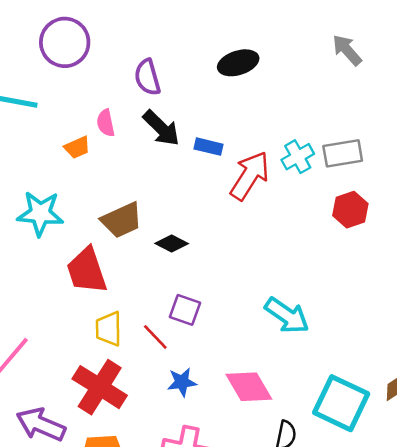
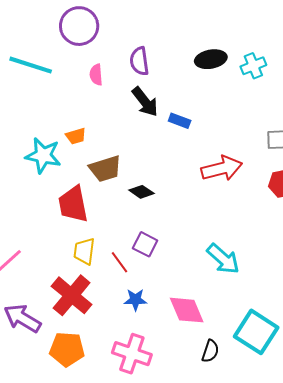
pink semicircle: (106, 123) -> (96, 75), moved
orange trapezoid: (77, 147) -> (76, 136), moved
cyan cross: (298, 157) -> (253, 66), moved
red arrow: (250, 176) -> (222, 168), moved, turned 36

